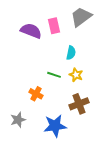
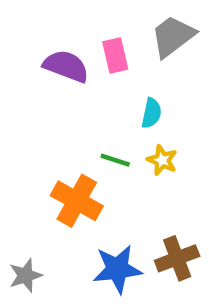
orange cross: (36, 94) -> (77, 201), size x1.6
brown cross: (79, 104) -> (177, 258), moved
gray star: (18, 120) -> (25, 275), moved

